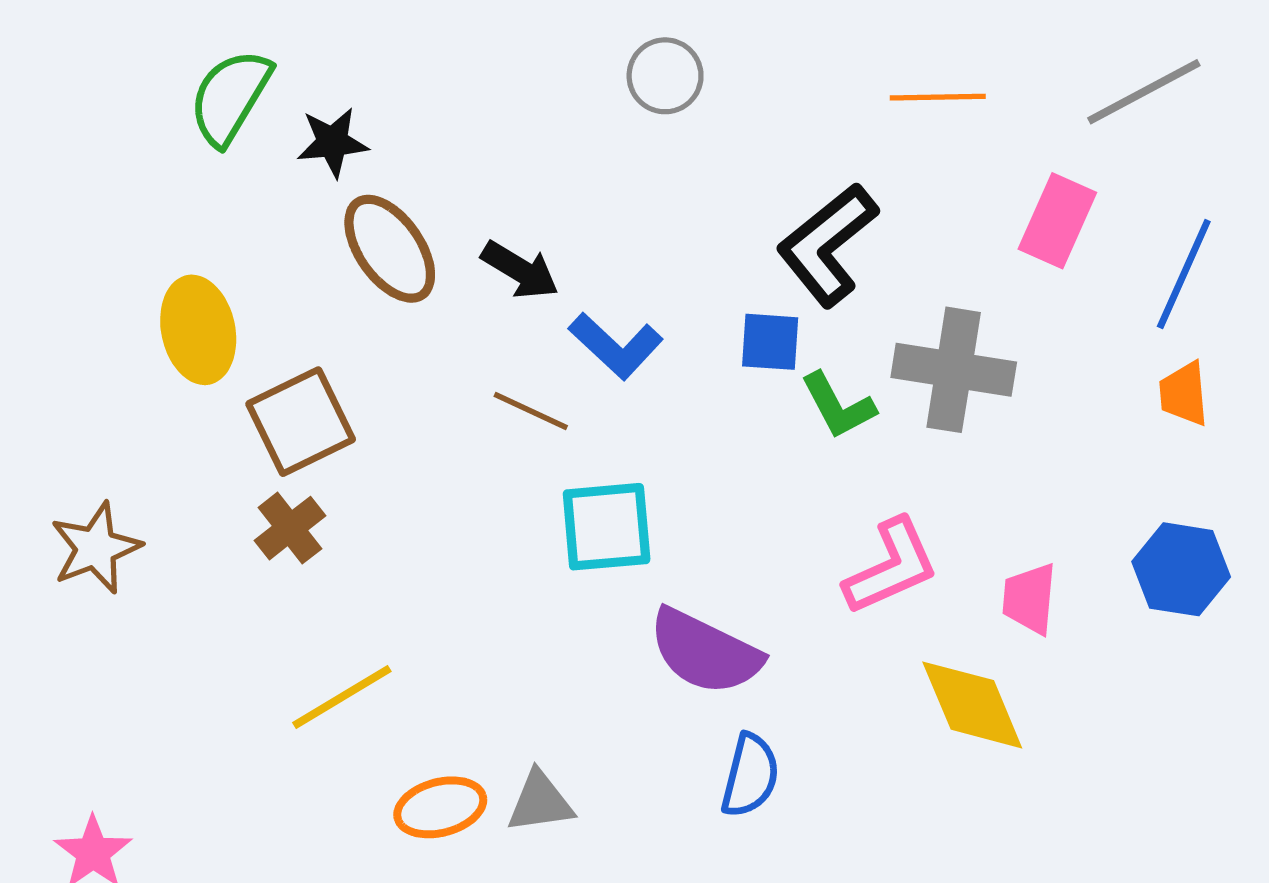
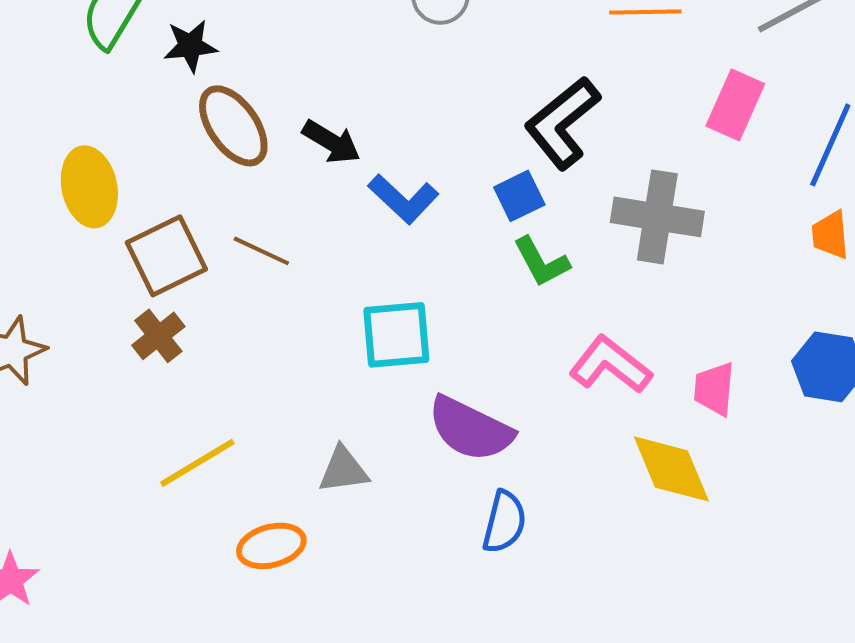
blue square: (770, 342) -> (519, 196), turned -30
green L-shape: (838, 406) -> (541, 262), moved
brown line: (531, 411) -> (261, 251), moved
pink L-shape: (891, 567) -> (610, 365), turned -118
gray triangle: (540, 802) -> (343, 470), moved

